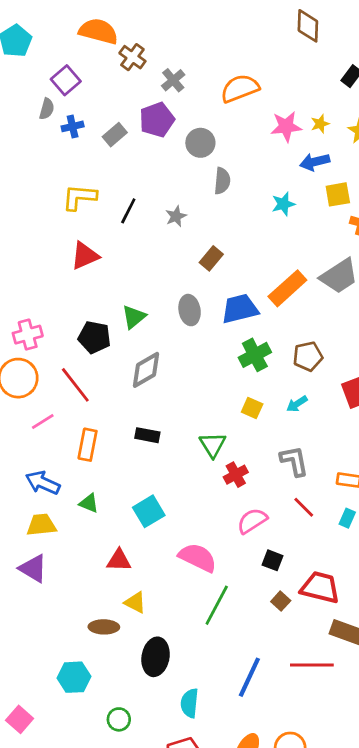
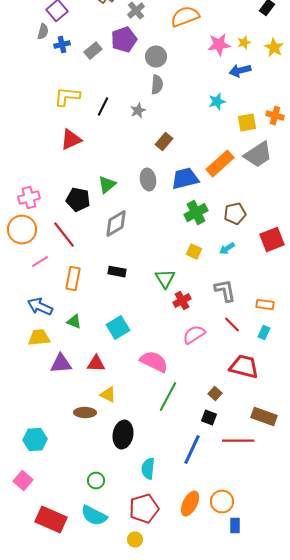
gray semicircle: (222, 181) -> (157, 85), moved
yellow square: (338, 194) -> (247, 123), moved
black square: (272, 560) -> (209, 418), moved
purple triangle: (33, 568) -> (61, 364), moved, turned -35
red trapezoid: (320, 587) -> (244, 367), moved
cyan hexagon: (74, 677) -> (35, 440), moved

